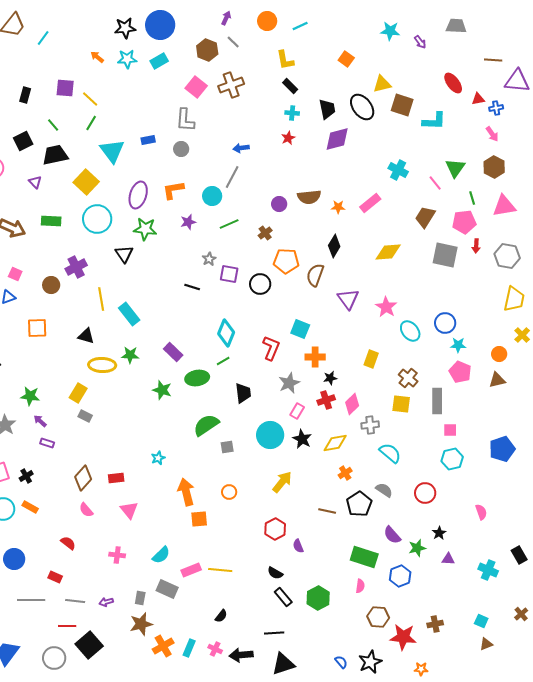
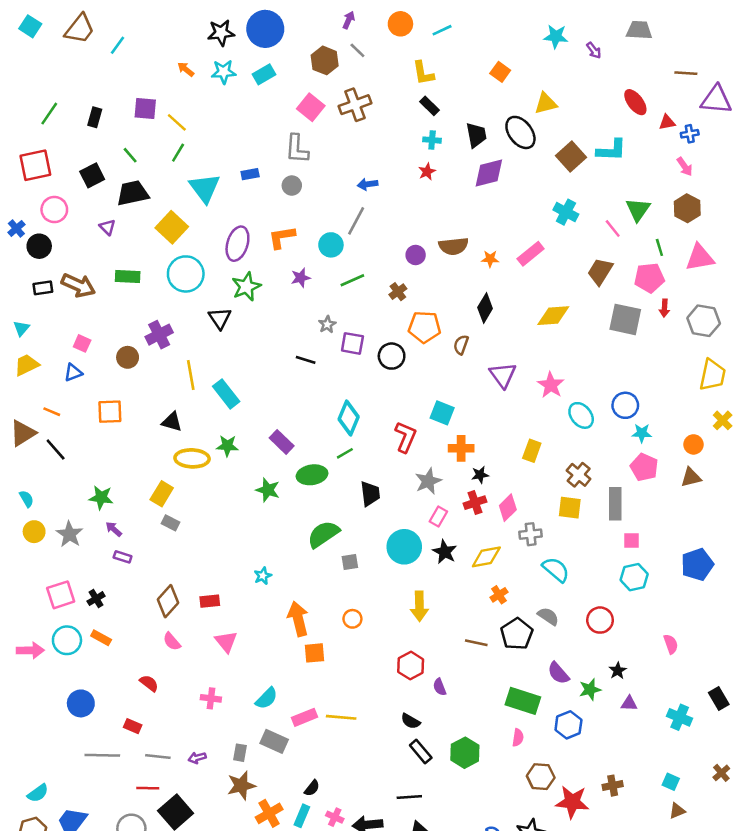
brown square: (402, 105) -> (571, 156), moved, turned 30
green star: (145, 229) -> (246, 287), turned -30
brown semicircle: (315, 275) -> (461, 345), size x0.7
yellow arrow: (282, 482) -> (419, 606), turned 140
black semicircle: (221, 616) -> (312, 788), moved

